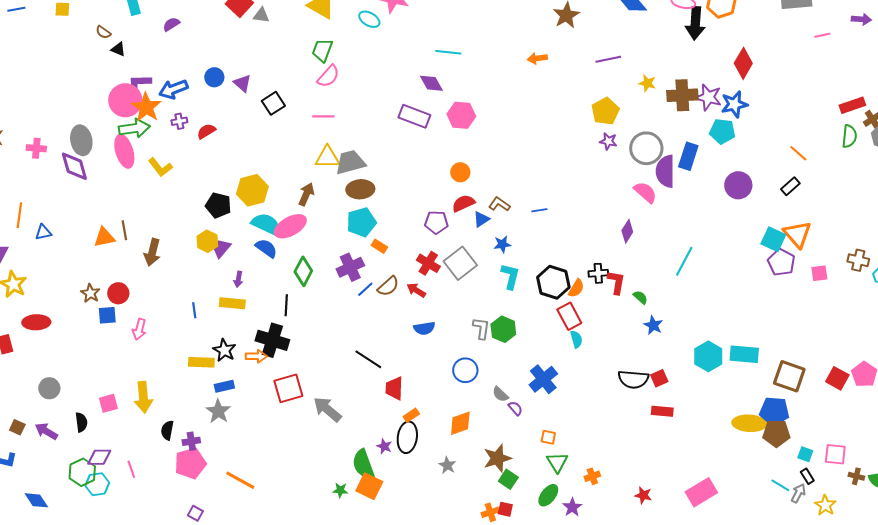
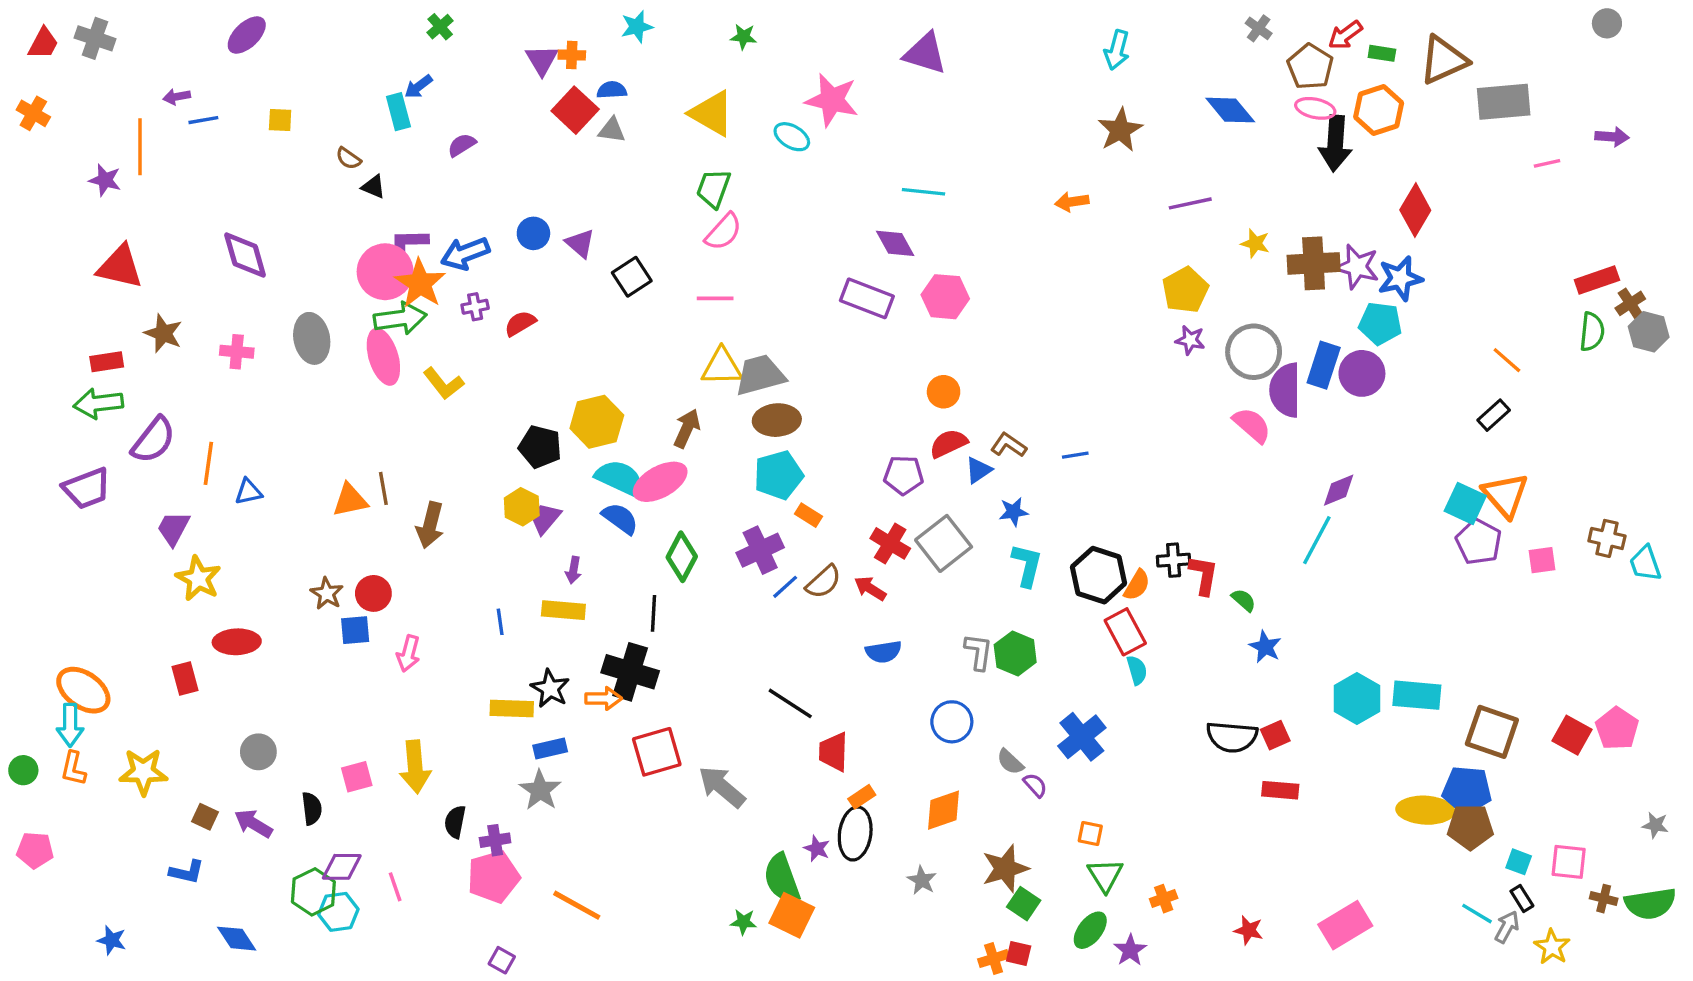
purple diamond: (74, 166) -> (245, 255), moved
purple circle: (738, 185) -> (1362, 373), moved
purple diamond: (627, 231) -> (1339, 490), moved, turned 35

